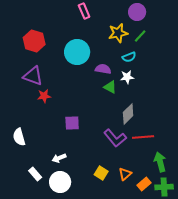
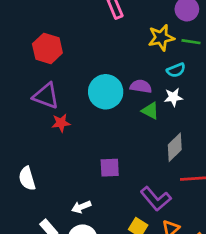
green line: (140, 36) -> (191, 42), turned 56
cyan circle: (77, 52) -> (106, 92), moved
purple square: (72, 123) -> (110, 168), moved
purple L-shape: (115, 138) -> (156, 199), moved

